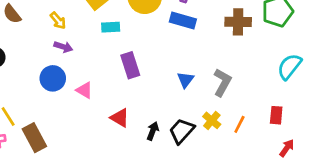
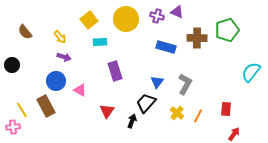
blue rectangle: (183, 21) -> (166, 47), moved
cyan semicircle: (289, 67) -> (251, 72), moved
red triangle: (120, 118) -> (107, 111), turned 35
black trapezoid: (182, 131) -> (146, 103), moved
brown rectangle: (34, 138) -> (46, 106), moved

